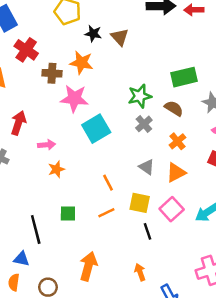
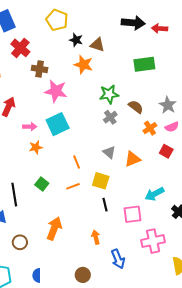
brown triangle: (120, 37) -> (97, 45), turned -35
orange star: (81, 63) -> (83, 65), moved
green rectangle: (184, 77) -> (144, 64), moved
cyan square: (96, 129) -> (58, 124), moved
orange cross: (177, 141) -> (150, 128), moved
pink square: (172, 209) -> (133, 214), moved, turned 30
green square: (68, 213) -> (42, 184), turned 32

